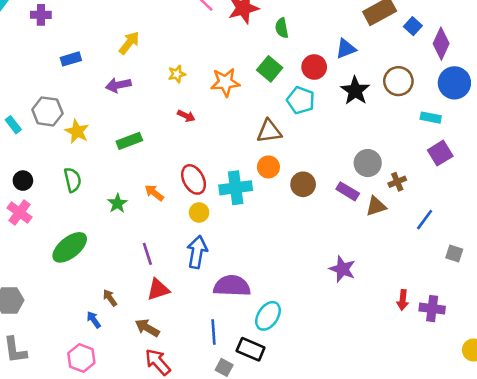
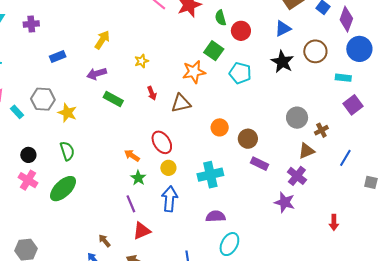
blue triangle: (346, 49) -> (283, 29), moved
red circle: (314, 67) -> (241, 31), moved
orange star: (225, 82) -> (194, 72), moved
red arrow: (186, 116) -> (152, 93), turned 48
brown triangle: (269, 131) -> (181, 103), moved
green rectangle: (129, 141) -> (113, 99), moved, turned 54
cyan cross: (236, 188) -> (210, 175), moved
purple rectangle: (348, 191) -> (259, 164), moved
green star: (117, 203) -> (138, 178), moved
green ellipse: (70, 247) -> (63, 189), moved
purple semicircle: (232, 286) -> (216, 216), moved, size x0.7
purple cross: (432, 309) -> (297, 176), moved, turned 36

